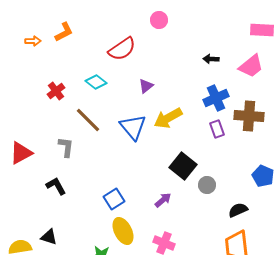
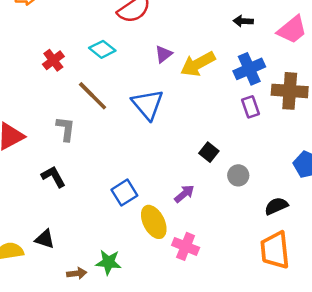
yellow arrow: (168, 118) -> (198, 64), moved
black square: (183, 166) -> (209, 152), size x0.6
yellow ellipse: (123, 231) -> (154, 222), moved

